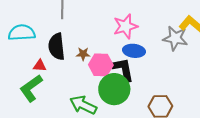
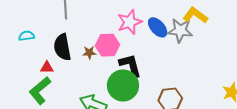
cyan semicircle: (22, 33) -> (27, 36), size x0.6
blue ellipse: (134, 51) -> (158, 27), moved, turned 45
pink hexagon: (101, 65) -> (108, 45), moved

